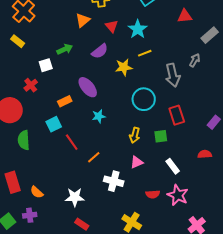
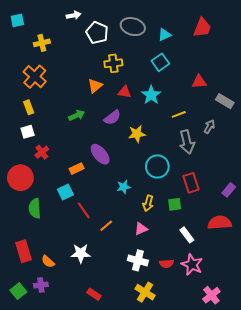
red triangle: (112, 26) -> (125, 92), turned -40
gray rectangle: (210, 35) -> (225, 101), turned 72
yellow rectangle: (18, 41) -> (29, 107), turned 32
yellow line: (145, 53) -> (179, 114), moved
white square: (46, 65) -> (28, 132), moved
cyan star: (99, 116) -> (124, 187), moved
red semicircle: (205, 154) -> (220, 223), size x1.6
pink triangle: (137, 162) -> (141, 229), moved
white cross: (114, 181) -> (138, 260), moved
white star: (75, 197) -> (81, 253), moved

